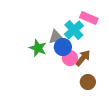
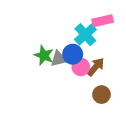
pink rectangle: (89, 18) -> (103, 21), turned -36
gray triangle: (56, 37) -> (59, 59), moved

